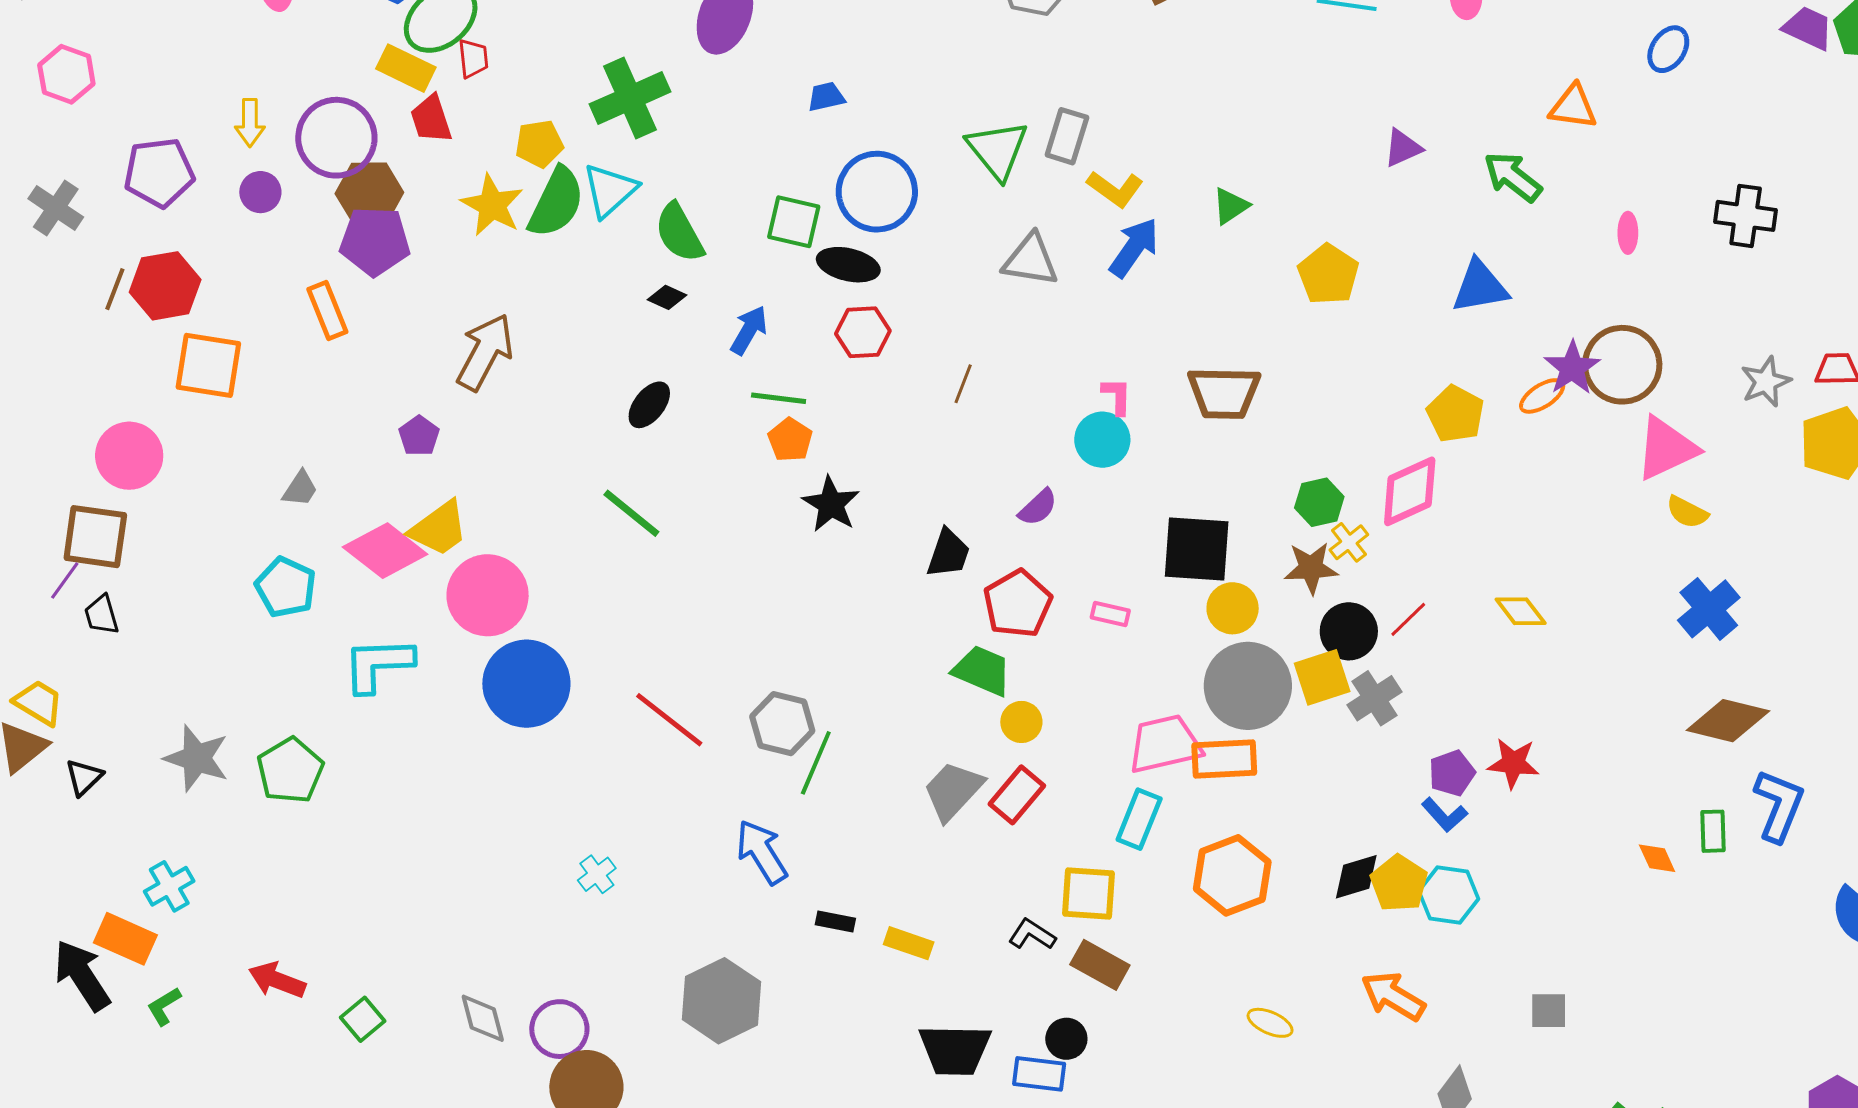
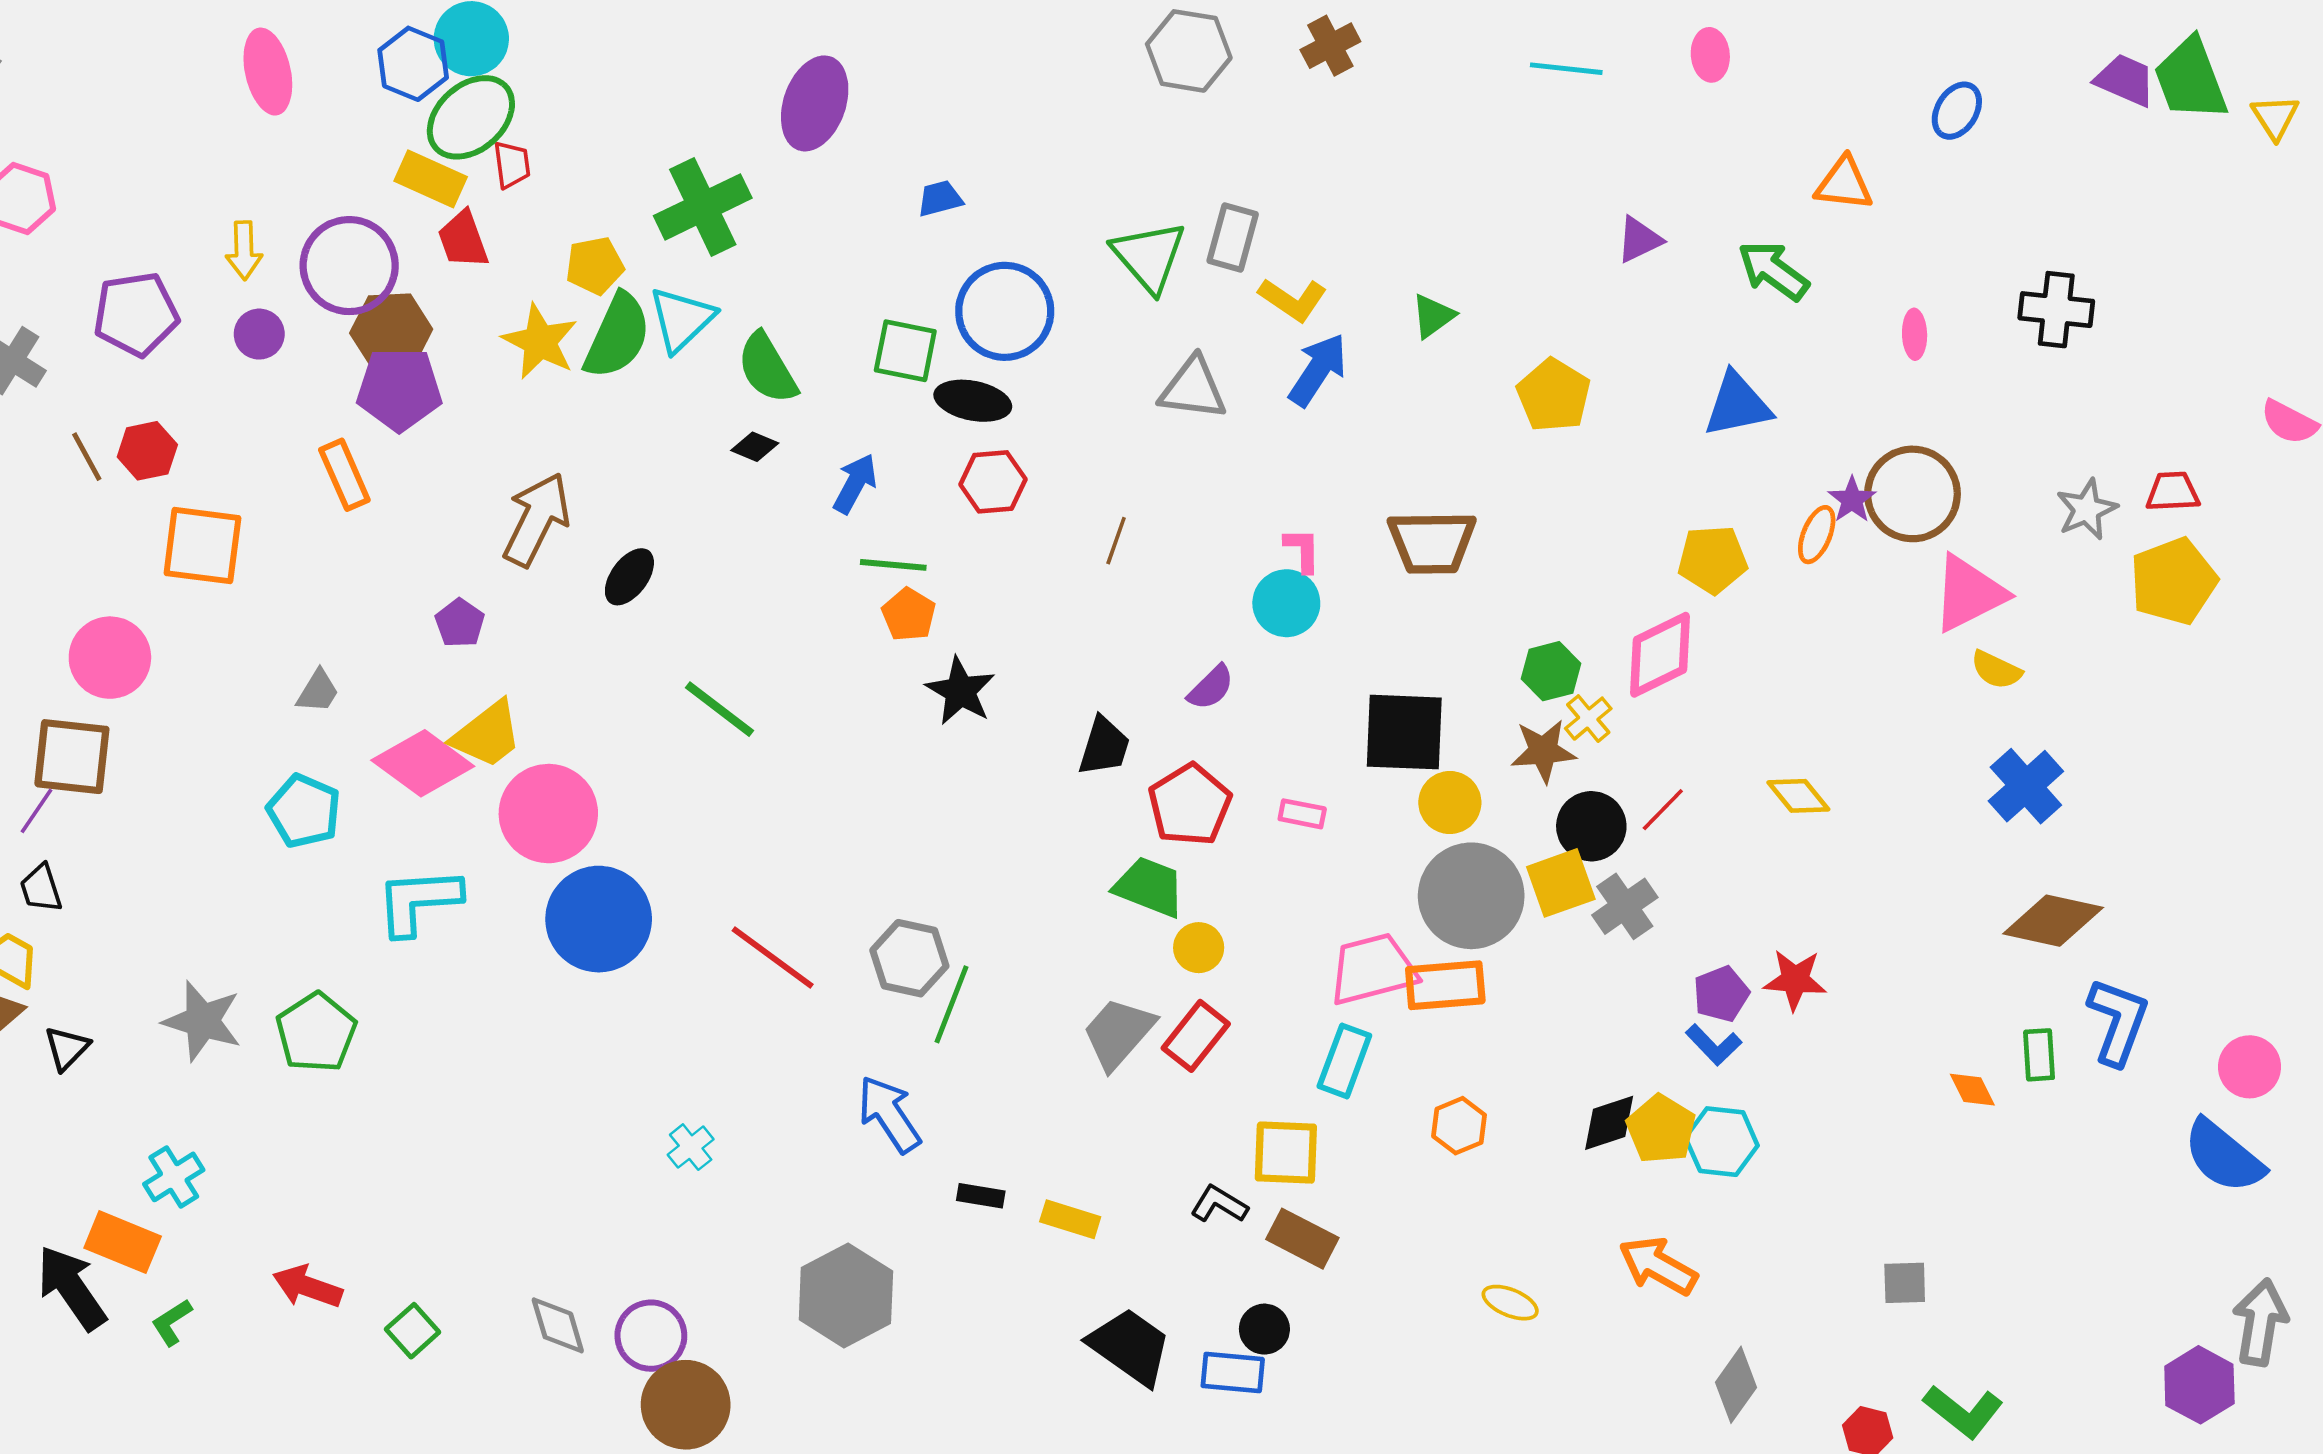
red hexagon: (165, 286) -> (147, 451), size x0.7
brown line: (115, 289) -> (87, 457), turned -48
purple star: (1572, 368) -> (1852, 500), size x0.7
orange ellipse: (1542, 396) -> (1817, 535), turned -33
black ellipse: (649, 405) -> (629, 577), moved
yellow pentagon: (1455, 414) -> (1712, 559), turned -30
black trapezoid: (102, 615) -> (41, 888), moved
orange hexagon: (1232, 875) -> (1459, 1126), size x0.6
gray square: (1549, 1011) -> (1905, 1283), moved
black trapezoid: (955, 1050) -> (1130, 1347), turned -144

